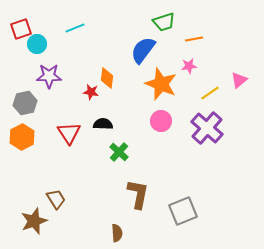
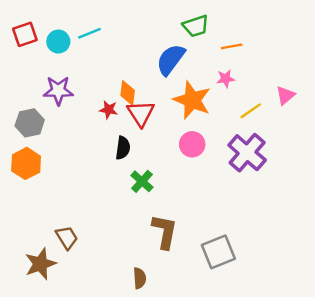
cyan circle: (37, 44) -> (58, 42), moved
black semicircle: (103, 124) -> (123, 148), turned 96
red triangle: (69, 133) -> (141, 113), moved

